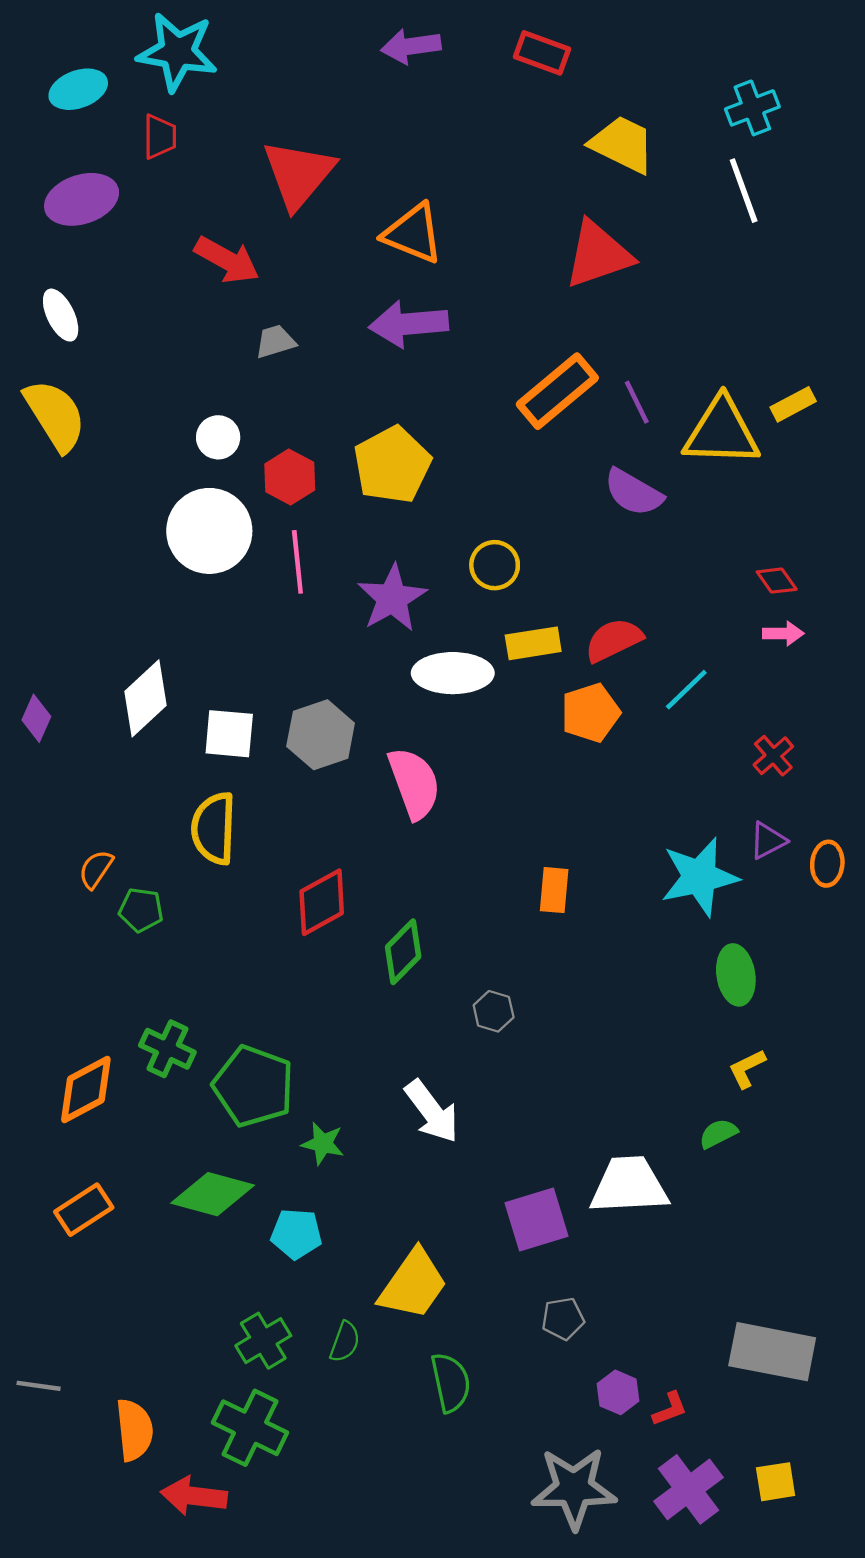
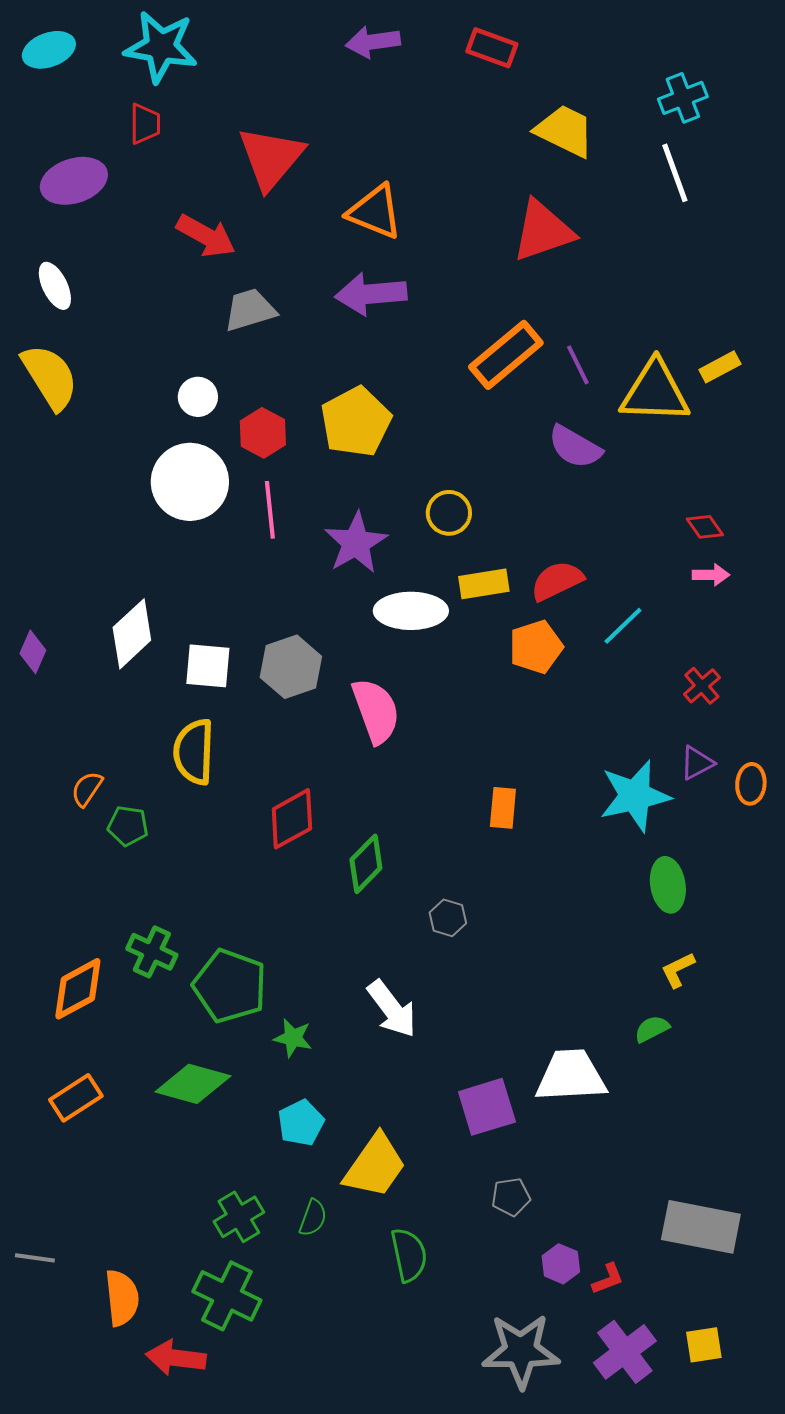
cyan ellipse: (78, 89) -> (49, 50), moved
gray trapezoid: (275, 341) -> (250, 310), size x1.4
cyan pentagon: (296, 1234) -> (301, 1123), moved, turned -30

